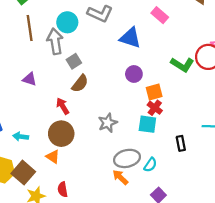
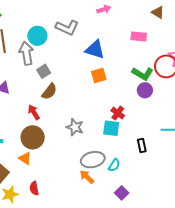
pink rectangle: (160, 15) -> (139, 37), moved, turned -35
purple circle: (134, 74) -> (145, 90), moved
orange square: (154, 92) -> (99, 75), moved
gray star: (108, 123) -> (75, 127), turned -30

